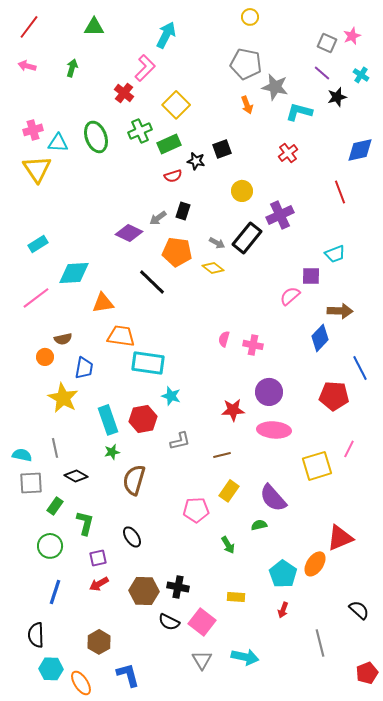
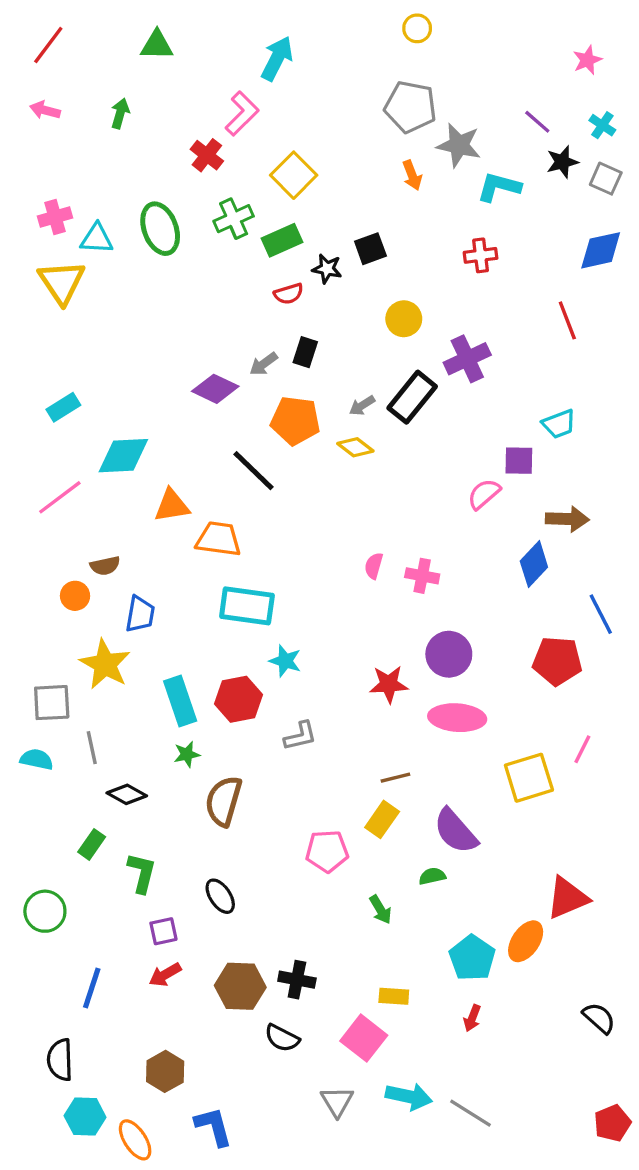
gray square: (327, 43) -> (606, 179), moved
red cross: (288, 153) -> (481, 255), turned 30
gray arrow: (217, 243) -> (362, 406), turned 119
orange trapezoid: (121, 336) -> (219, 539), moved
brown line: (222, 455) -> (395, 778), moved
gray square: (31, 483) -> (52, 703), moved
green circle: (50, 546) -> (45, 911), moved
pink square: (202, 622) -> (364, 1038), moved
gray line: (320, 643) -> (471, 1113), moved, turned -44

